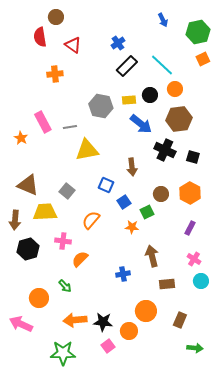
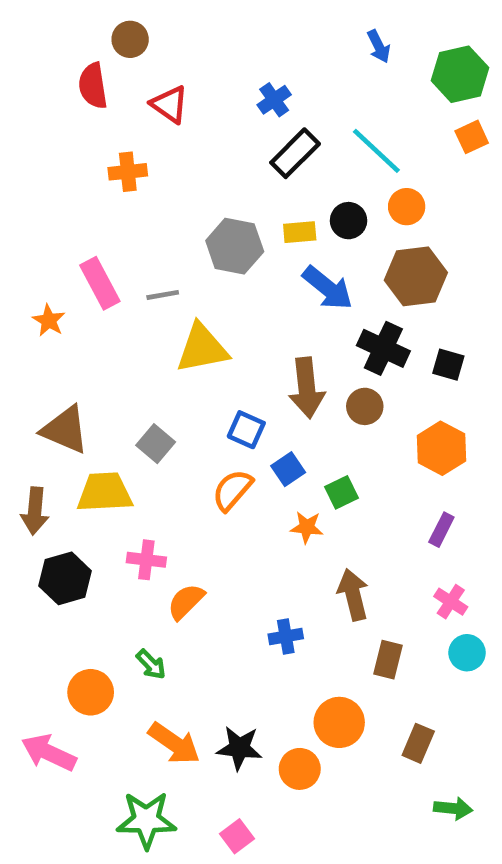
brown arrow: (132, 167) -> (307, 388), size x1.4
brown circle: (161, 194) -> (365, 406), moved
orange semicircle: (91, 220) -> (232, 490), moved
brown rectangle: (167, 284) -> (388, 660), turned -70
orange arrow: (75, 320) -> (174, 743), turned -140
pink square: (108, 346) -> (237, 836), moved

